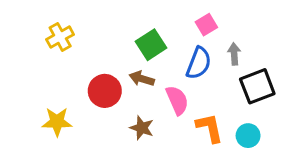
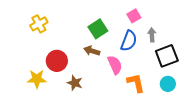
red circle: (105, 91) -> (57, 61), moved
brown star: (142, 128) -> (75, 83), moved
cyan circle: (248, 136) -> (168, 84), moved

